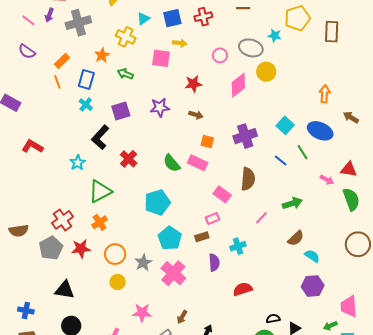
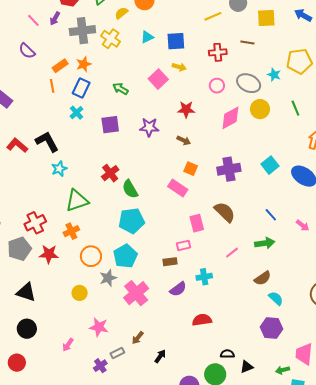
red cross: (203, 17) -> (218, 52), moved
yellow cross: (126, 37) -> (111, 39), moved
orange star: (102, 55) -> (84, 64), moved
pink square: (161, 58) -> (158, 79), turned 30
black L-shape: (100, 137) -> (47, 142), moved, turned 100
green line: (302, 152) -> (295, 108), moved
blue line: (281, 160) -> (271, 215), moved
green semicircle: (172, 163) -> (130, 189), moved
brown semicircle: (248, 179) -> (225, 212), turned -60
pink rectangle: (222, 194) -> (197, 223), turned 30
cyan pentagon: (170, 238) -> (125, 256), moved
orange circle: (115, 254) -> (91, 256), moved
purple semicircle: (214, 263) -> (178, 289), turned 48

